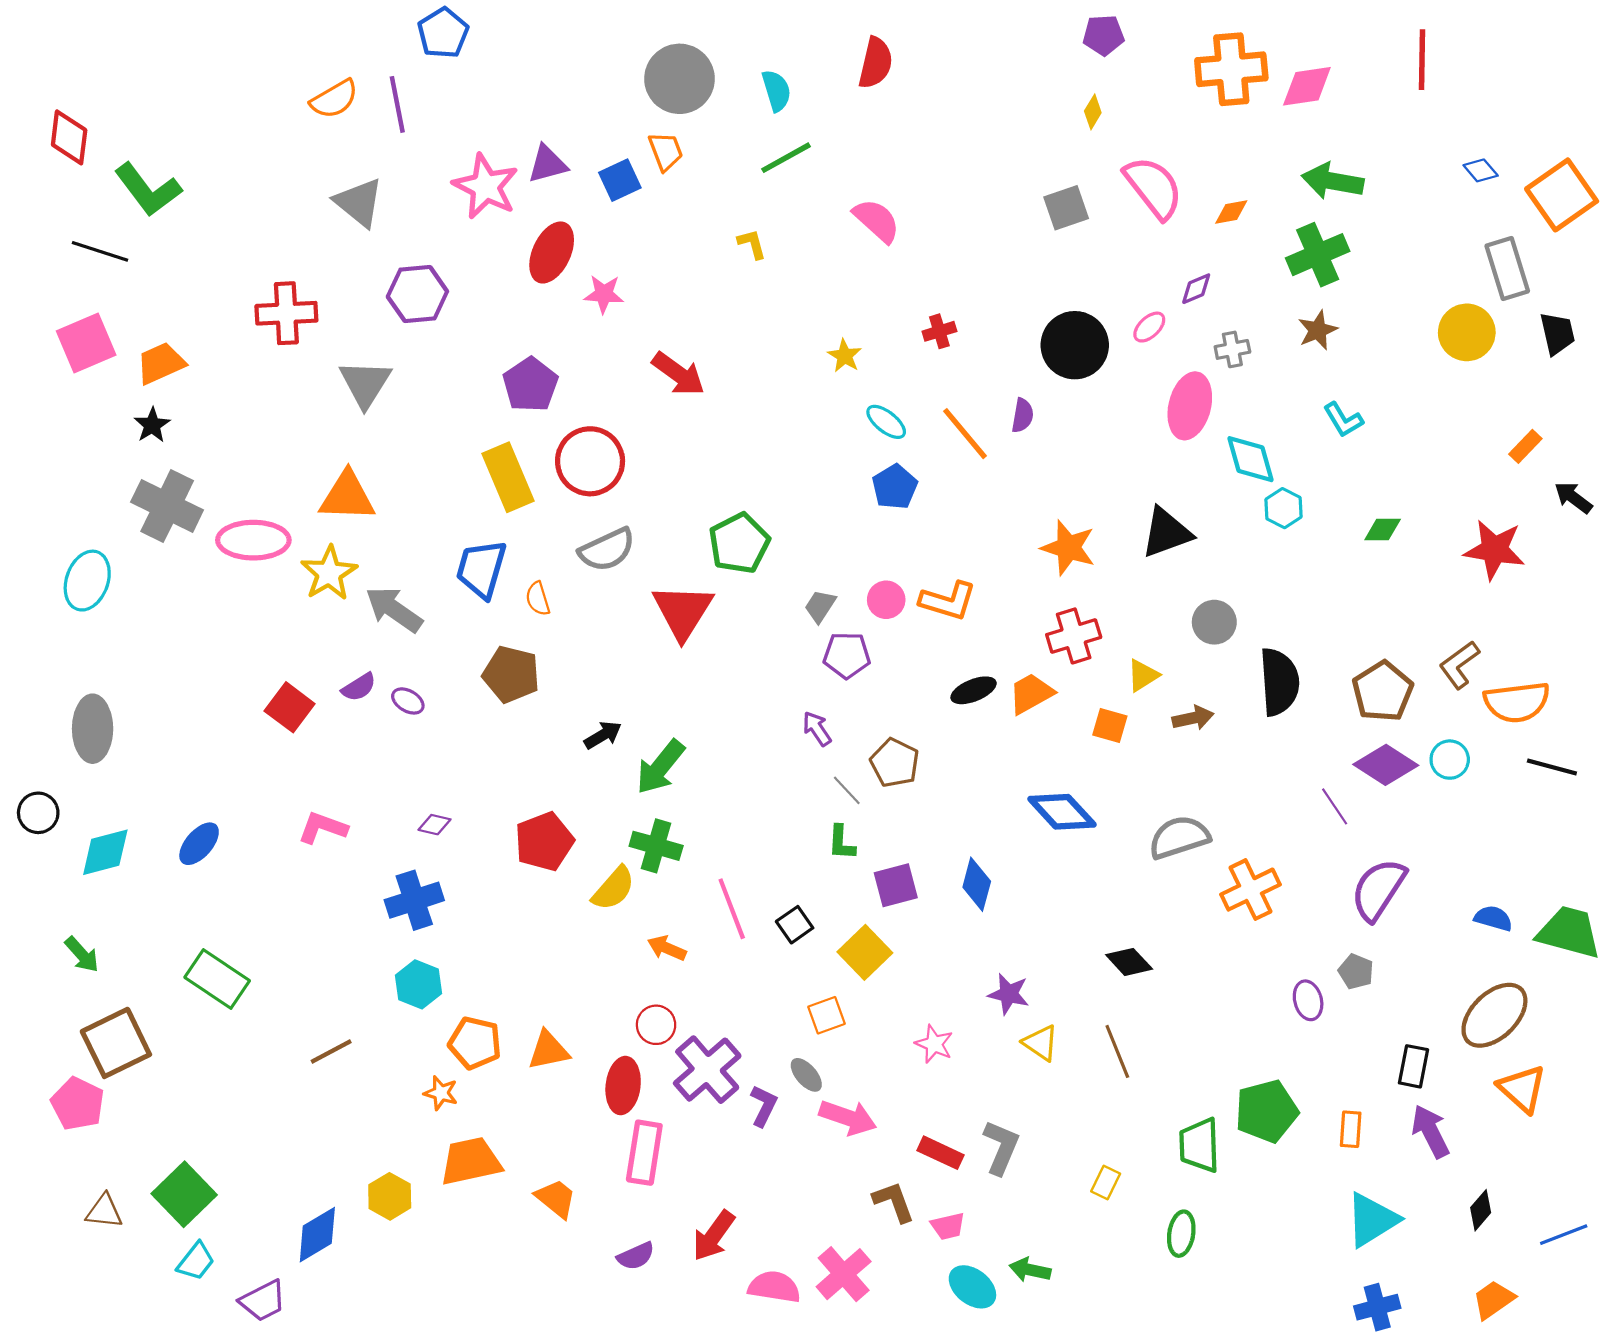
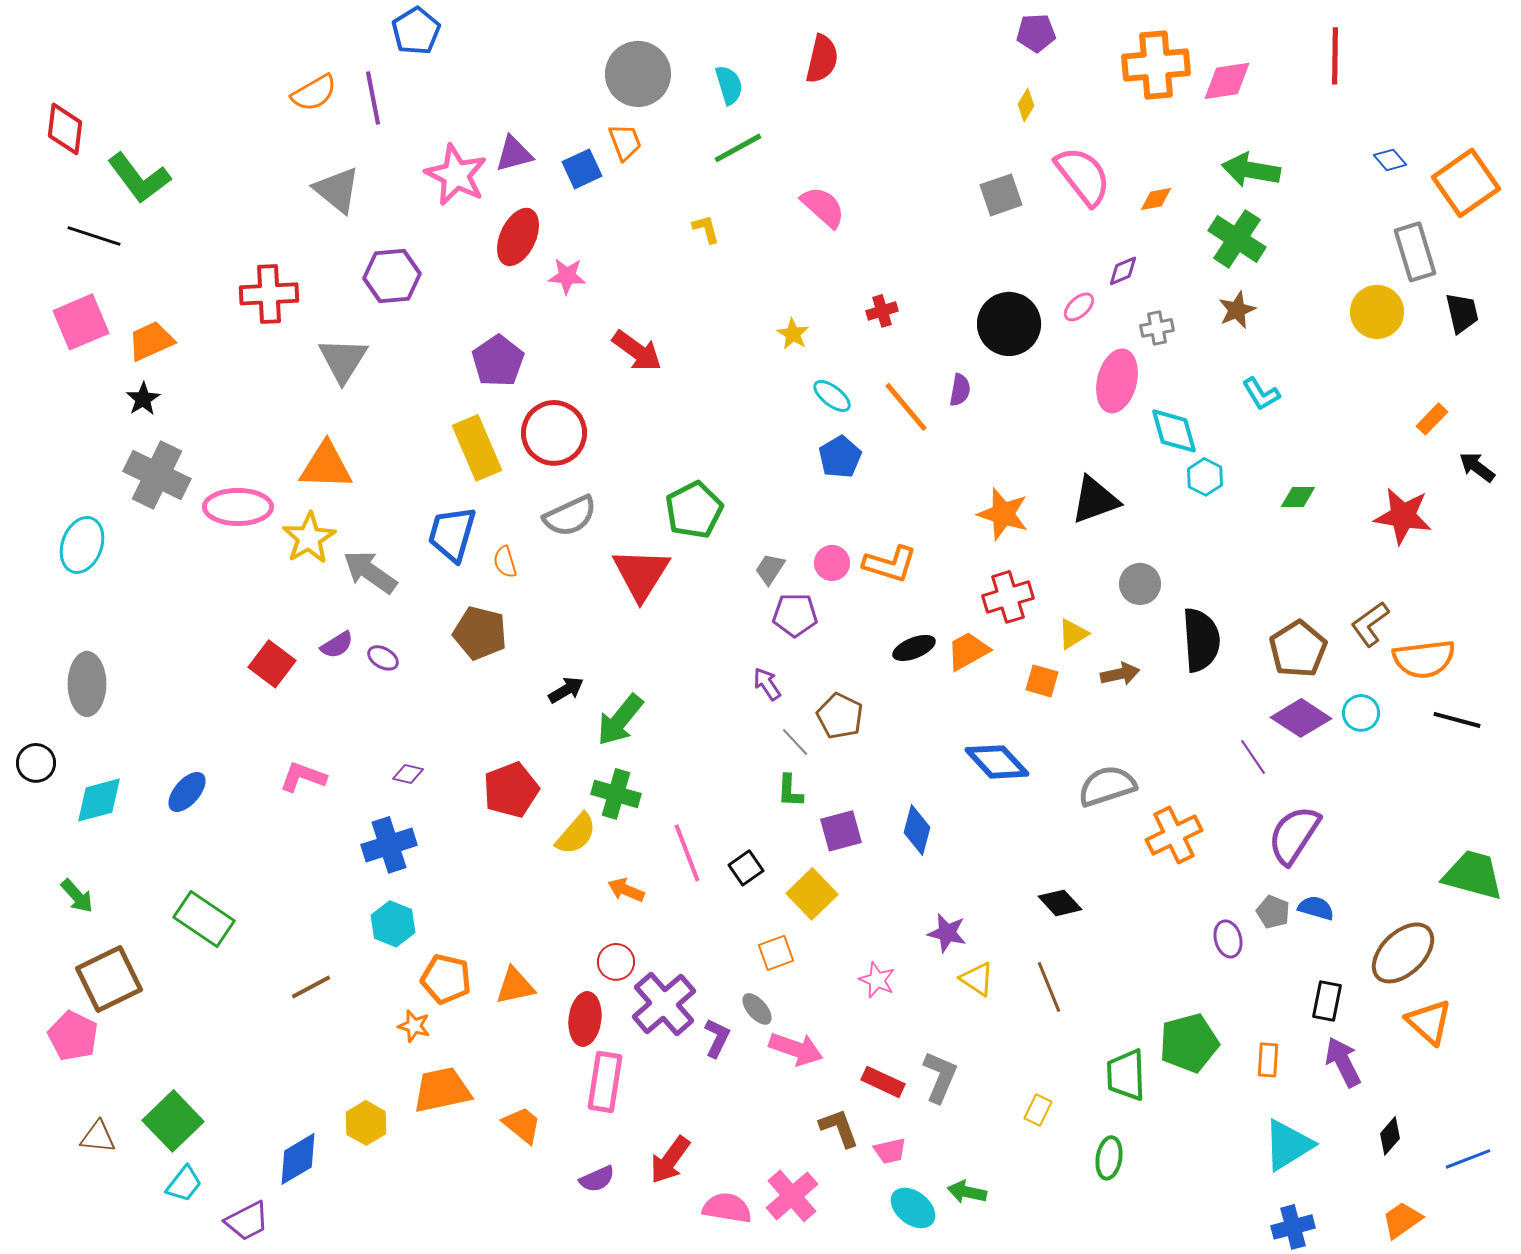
green cross: (1318, 255) -> (1237, 239), turned -34
blue semicircle: (1493, 918) -> (1316, 908), moved

